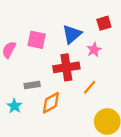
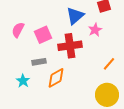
pink square: (37, 40) -> (43, 35), moved, turned -36
orange line: (90, 87) -> (109, 64), moved

